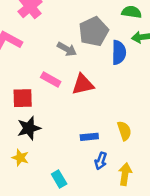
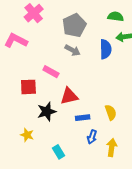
gray pentagon: (94, 32) -> (74, 25), moved
gray arrow: (67, 49) -> (73, 50), moved
red triangle: (83, 84) -> (69, 96), moved
black star: (29, 128) -> (47, 112), moved

